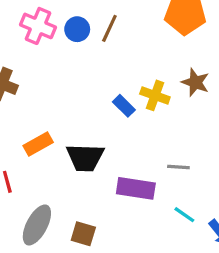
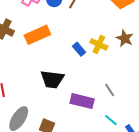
orange rectangle: (38, 144) -> (37, 35), moved, size x1.4
gray line: (178, 167) -> (110, 90), turned 48

